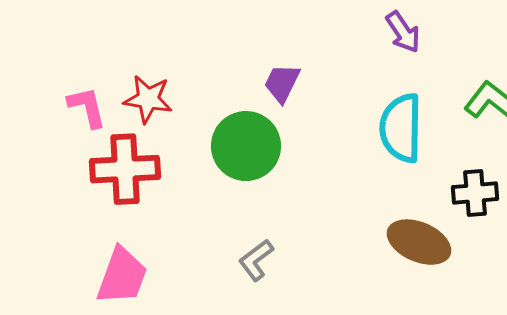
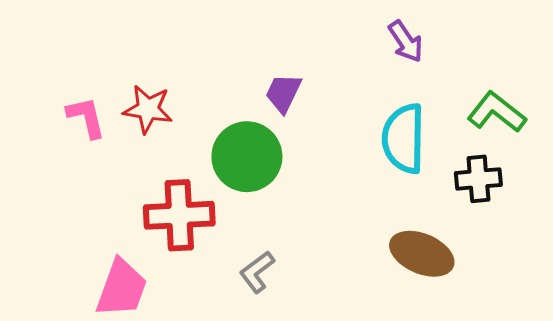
red cross: (125, 169) -> (179, 215), moved
black cross: (475, 193) -> (478, 179), moved

